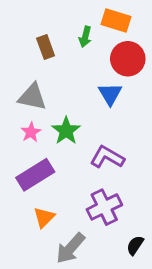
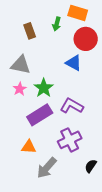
blue triangle: (110, 94) -> (74, 63), turned -30
purple rectangle: (35, 175) -> (40, 115), moved
orange triangle: (44, 217) -> (29, 147), turned 49

